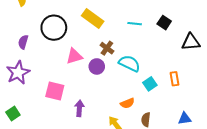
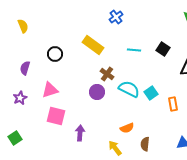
black circle: (54, 28) -> (55, 54), size x0.6
pink triangle: (74, 56) -> (50, 90), moved
purple star: (18, 73) -> (20, 98), size x0.6
cyan square: (150, 84) -> (151, 93), moved

